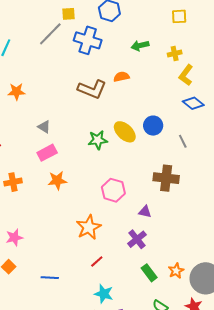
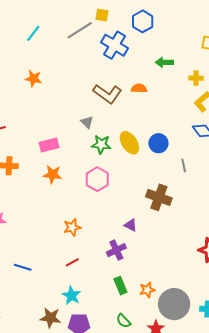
gray triangle: (44, 127) -> (87, 122), moved
pink hexagon: (113, 190) -> (97, 179), moved
orange star: (89, 227) -> (72, 227), size x0.7

